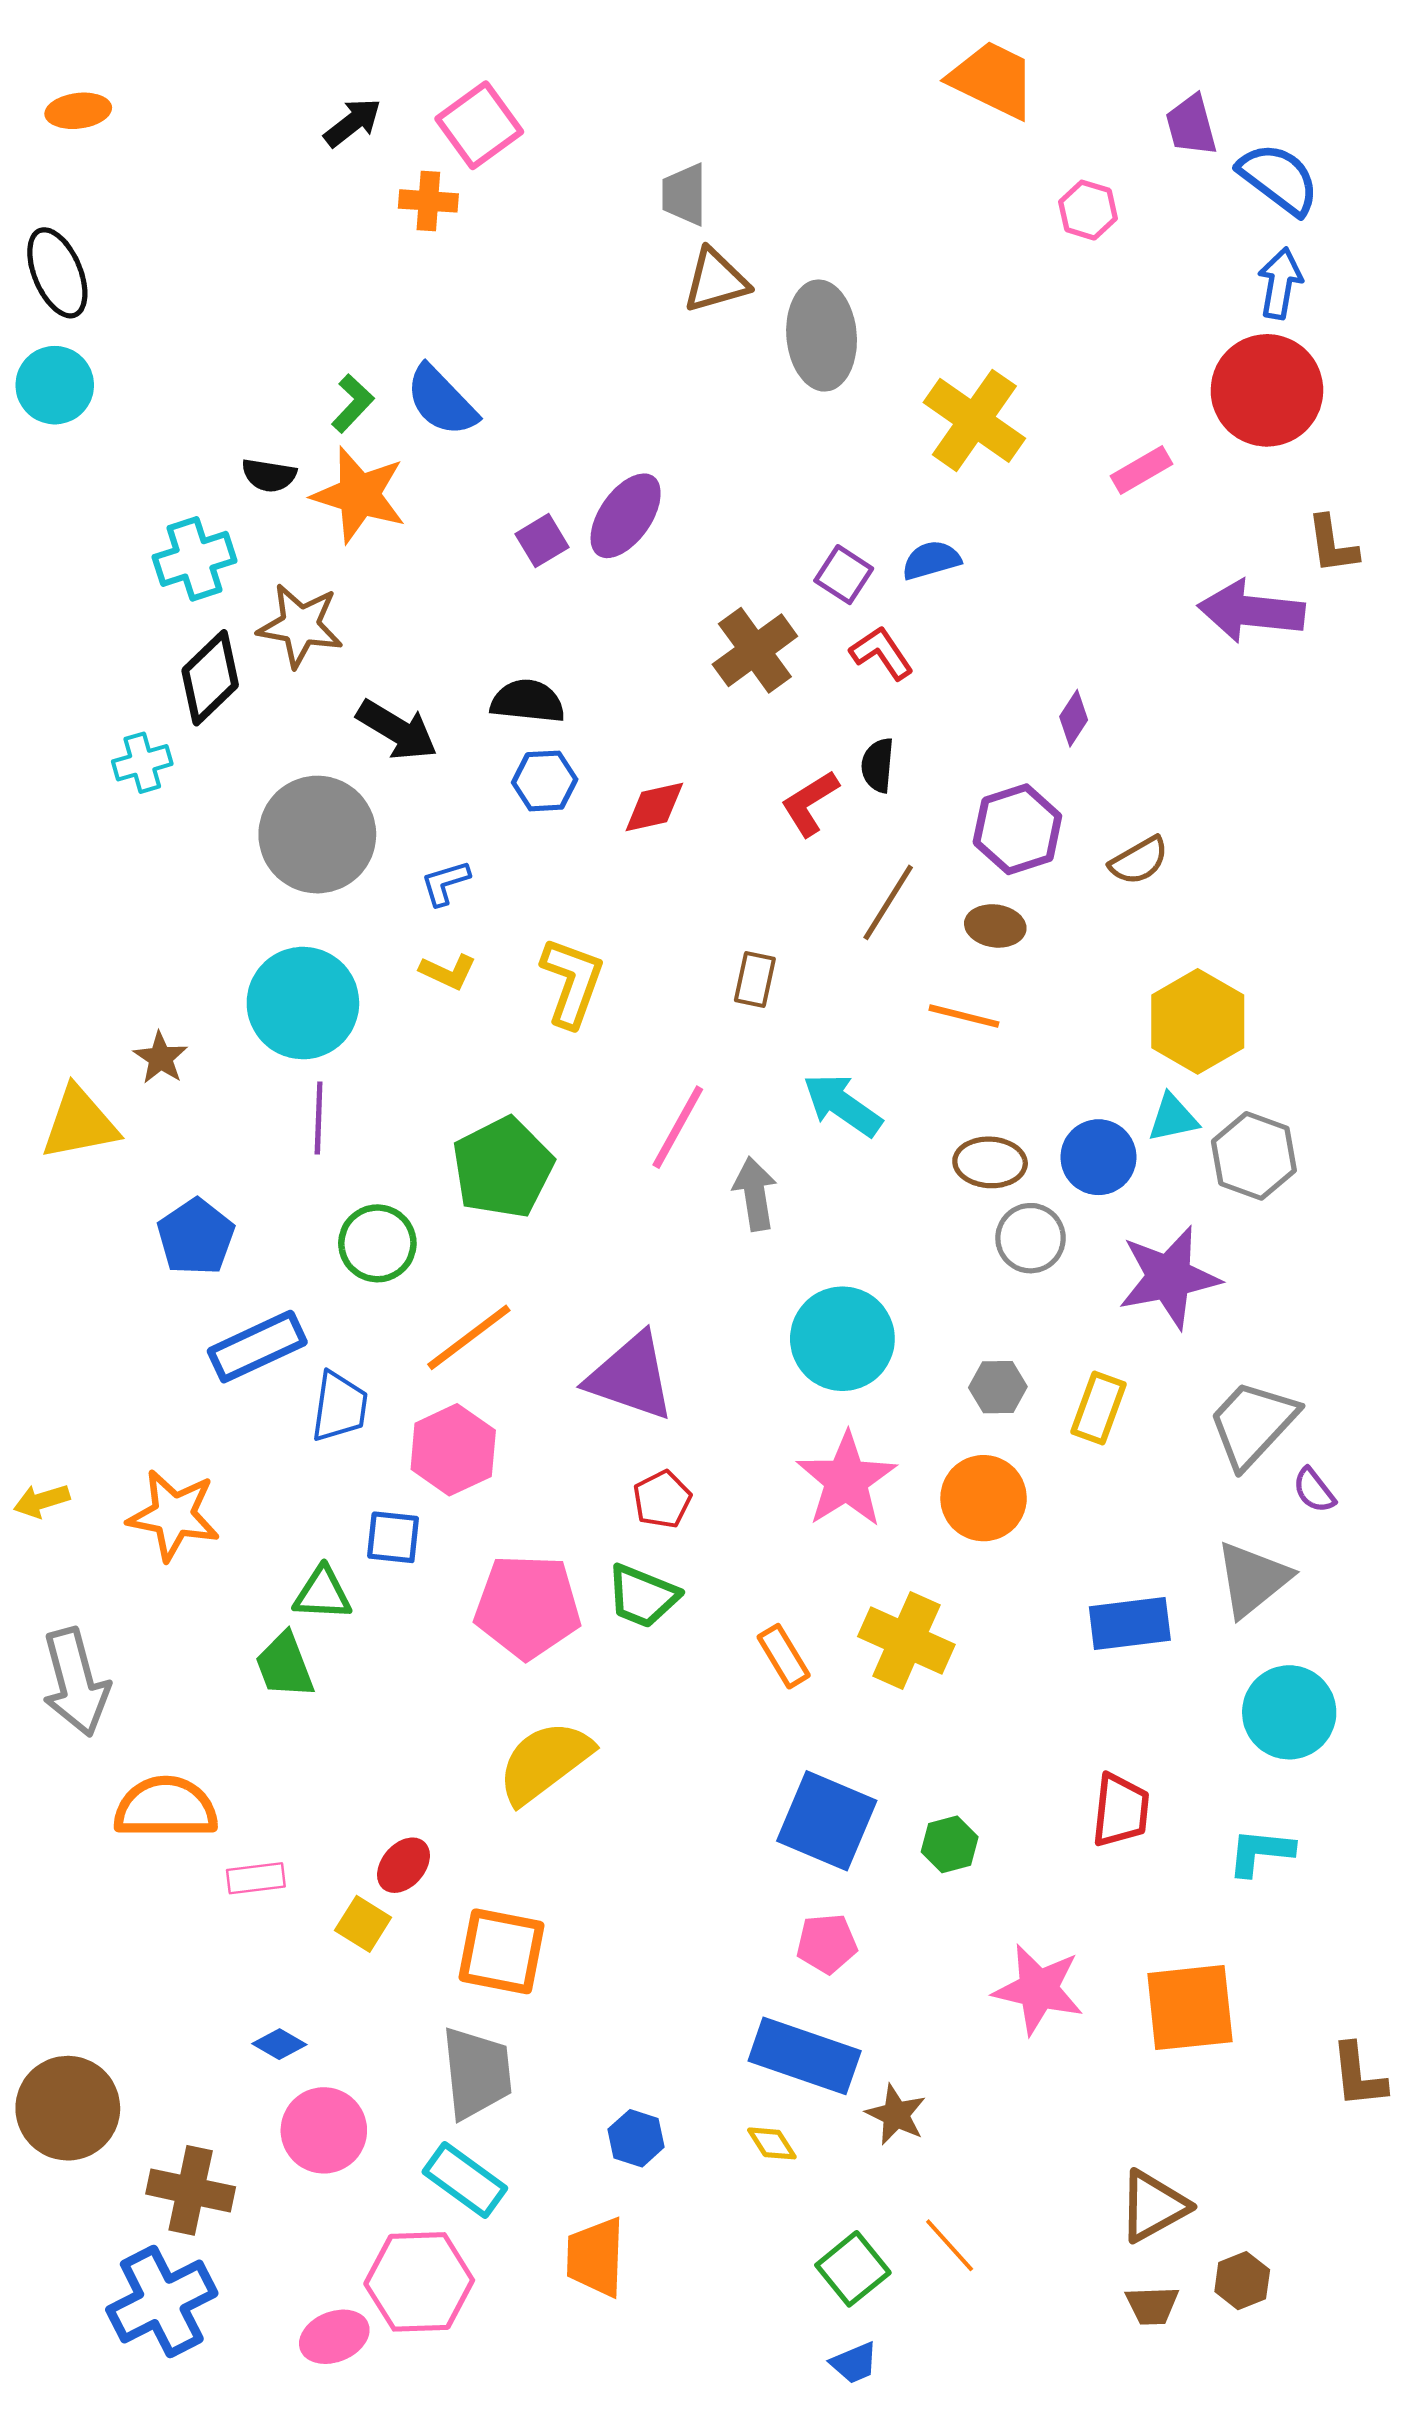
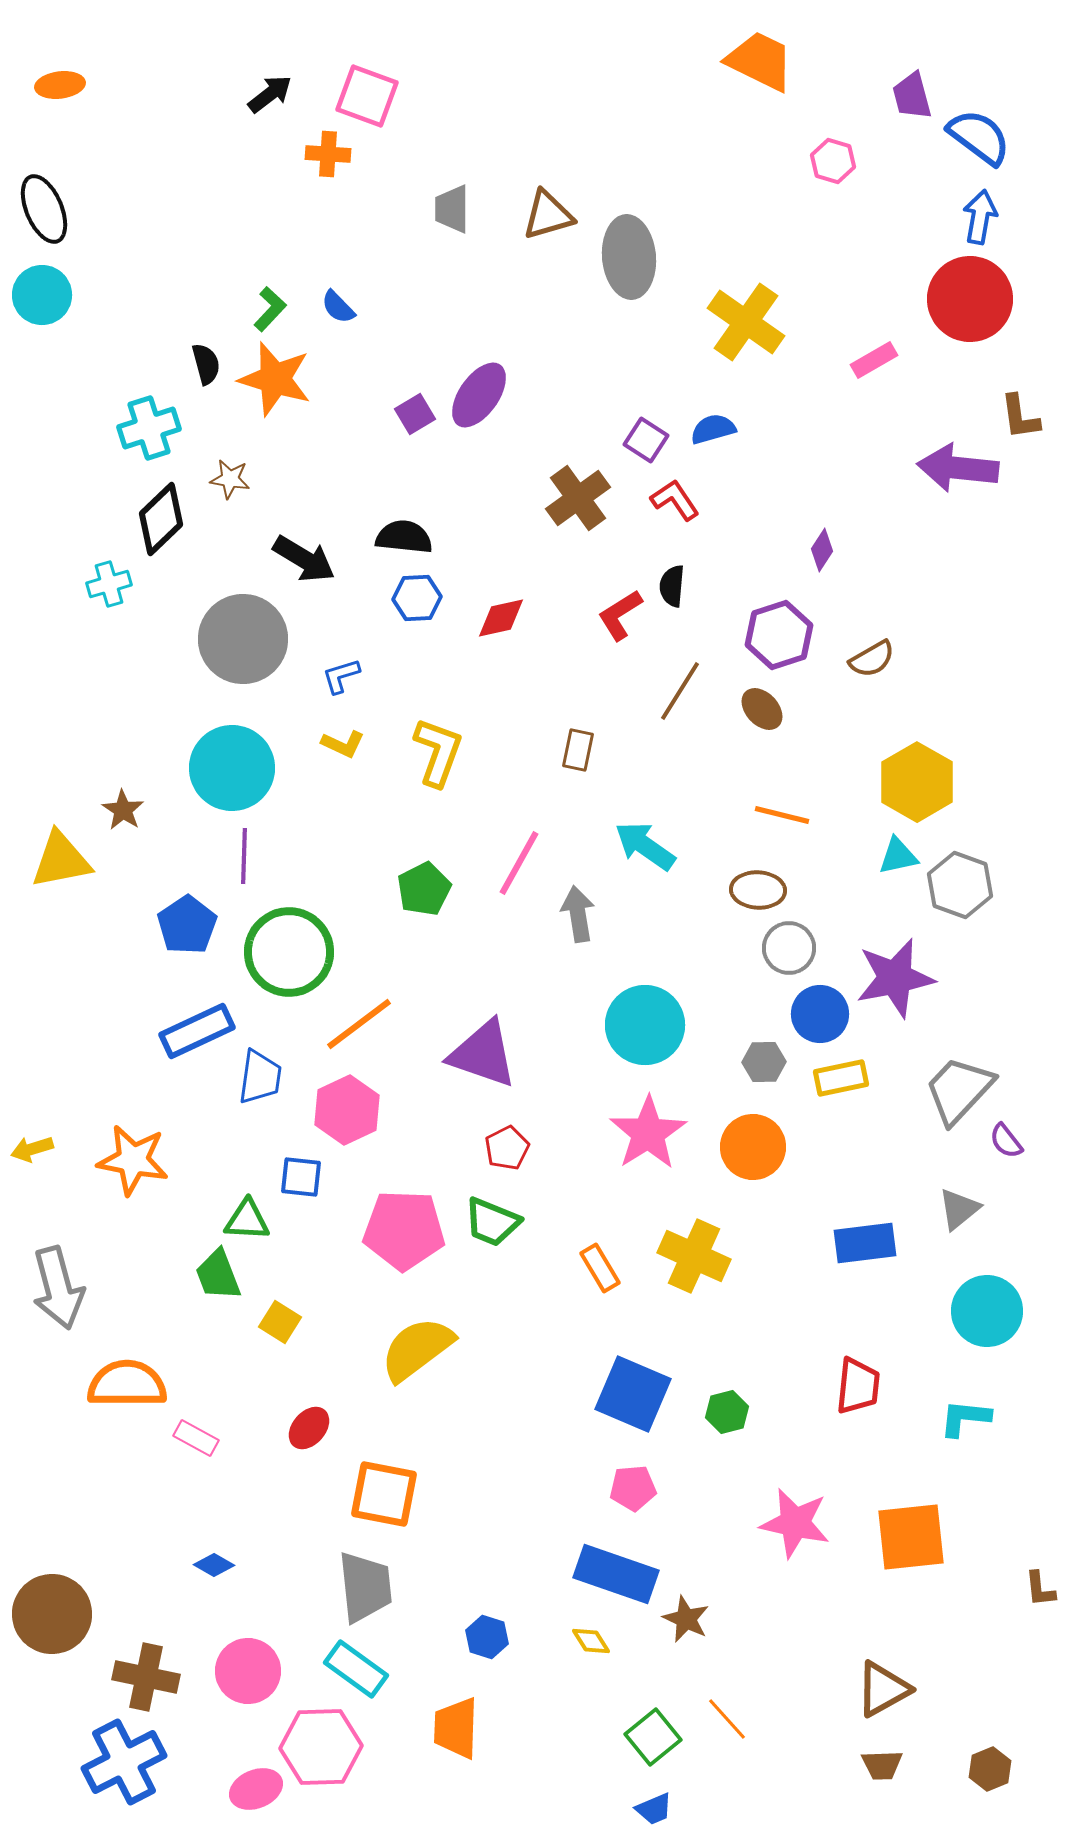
pink square: (479, 125) -> (367, 96), turned -34
gray trapezoid: (684, 194) -> (452, 209), moved
blue semicircle: (441, 401) -> (338, 307), size x0.6
black semicircle: (269, 475) -> (206, 364), turned -114
brown star: (300, 626) -> (230, 479), size x0.6
brown ellipse: (995, 926) -> (762, 709), turned 39
orange line: (964, 1016) -> (782, 815), moved
blue circle: (1098, 1157) -> (820, 1014), moved
green pentagon: (503, 1168) -> (424, 889), moved, size x0.7
blue pentagon: (196, 1237) -> (187, 925), moved
green circle: (377, 1243) -> (289, 952), size x1.5
yellow rectangle: (1098, 1408) -> (841, 1078), turned 58
gray triangle: (1253, 1579) -> (959, 1209), size x0.7
pink rectangle: (256, 1878) -> (196, 1438), turned 36
yellow square: (363, 1924) -> (280, 1322), moved
brown L-shape: (1358, 2075) -> (1040, 1589), size x0.7
pink circle: (324, 2130) -> (248, 1671), moved
brown hexagon: (1242, 2281) -> (990, 1769), moved

